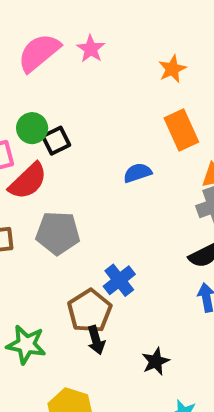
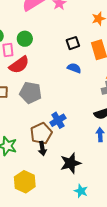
black square: (56, 141) -> (73, 43), moved
blue semicircle: (137, 173) -> (74, 68), turned 32
black star: (156, 361) -> (71, 163), size x1.5

